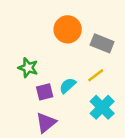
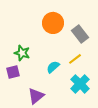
gray rectangle: (102, 43) -> (80, 34), turned 30
purple square: (45, 92) -> (13, 72), moved

